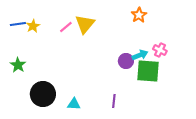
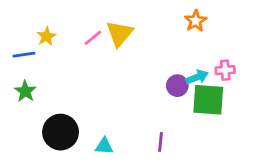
blue line: (18, 24) -> (24, 55), moved
pink cross: (160, 50) -> (225, 70), turned -32

